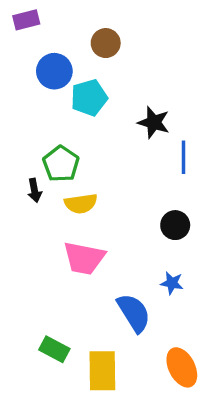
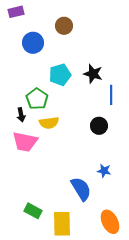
cyan pentagon: (89, 98) -> (60, 75), moved
black circle: (175, 225) -> (99, 126), moved
pink trapezoid: (84, 258) -> (25, 142), moved

